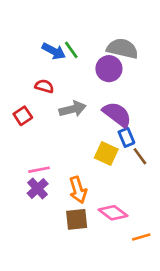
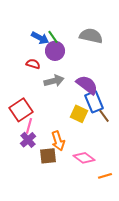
purple circle: (109, 69) -> (55, 51), moved
red square: (23, 116) -> (21, 110), moved, size x1.6
blue rectangle: (126, 137) -> (94, 102), size x1.5
pink line: (39, 170) -> (29, 126), turned -63
brown square: (77, 219) -> (48, 156), moved

